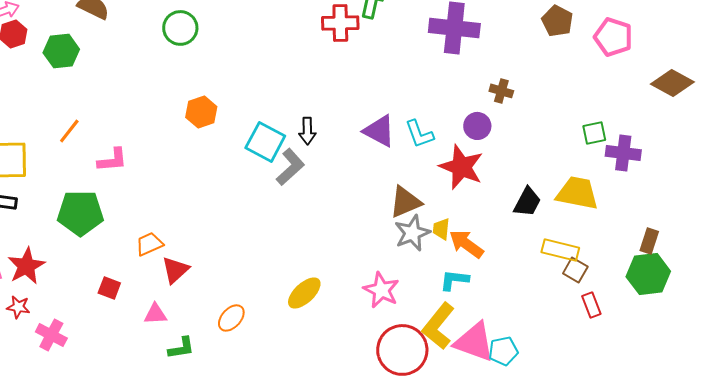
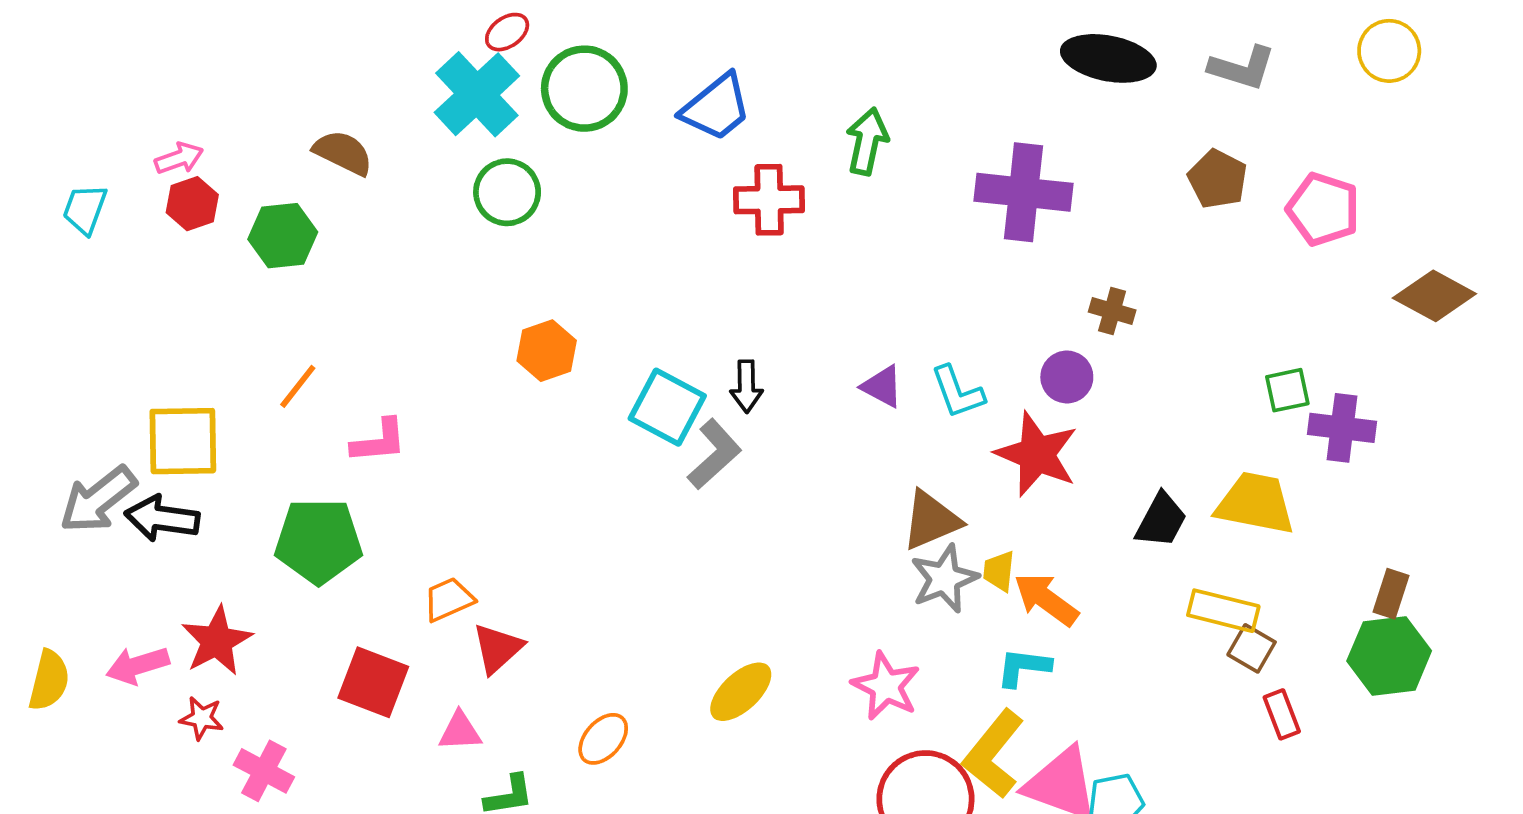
red cross: (340, 23) -> (769, 200), moved
purple triangle: (379, 131) -> (882, 386), size x0.7
red square: (109, 288) -> (373, 682), size x1.6

